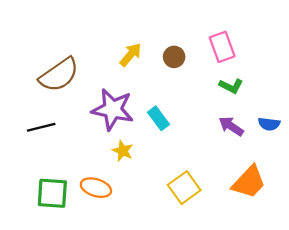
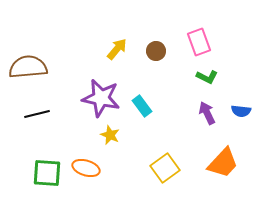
brown semicircle: (59, 75) -> (28, 67), moved, turned -150
purple arrow: (231, 126) -> (207, 113), turned 30

